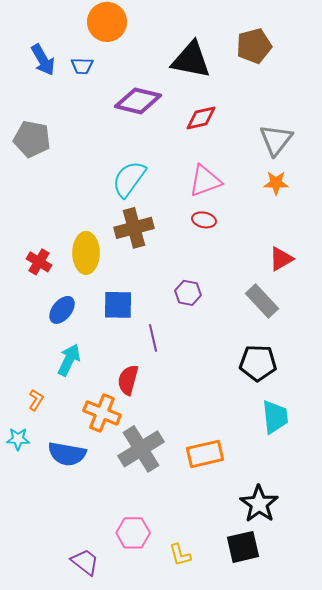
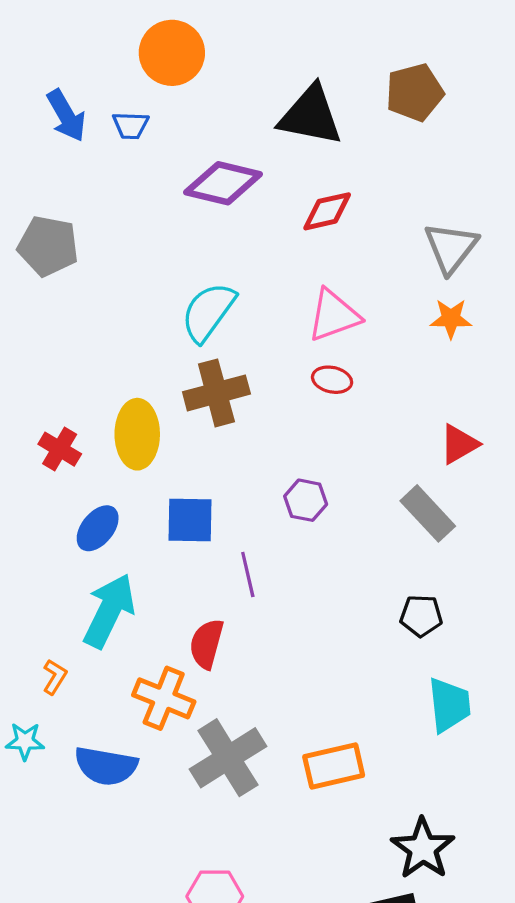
cyan arrow: (69, 360) -> (109, 611), size x1.4
black pentagon: (258, 363) -> (421, 616), size x0.7

